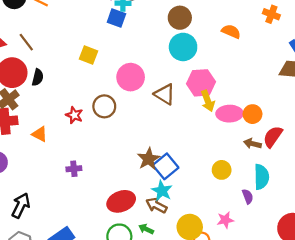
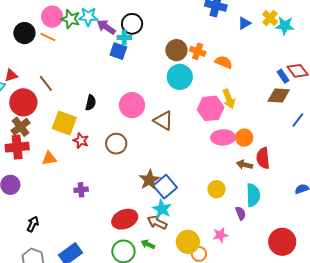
orange cross: (271, 14) -> (198, 51), moved
brown line: (26, 42) -> (46, 83), moved
yellow square: (88, 55) -> (64, 123), moved, size x1.4
black semicircle: (38, 77) -> (91, 103), moved
pink hexagon: (201, 83) -> (211, 108), moved
yellow arrow: (208, 101) -> (229, 99), moved
brown circle: (104, 106) -> (116, 144), moved
orange triangle: (40, 134) -> (49, 158), turned -35
red semicircle: (273, 137) -> (263, 158), turned -40
black arrow: (21, 205) -> (33, 224), size x0.7

